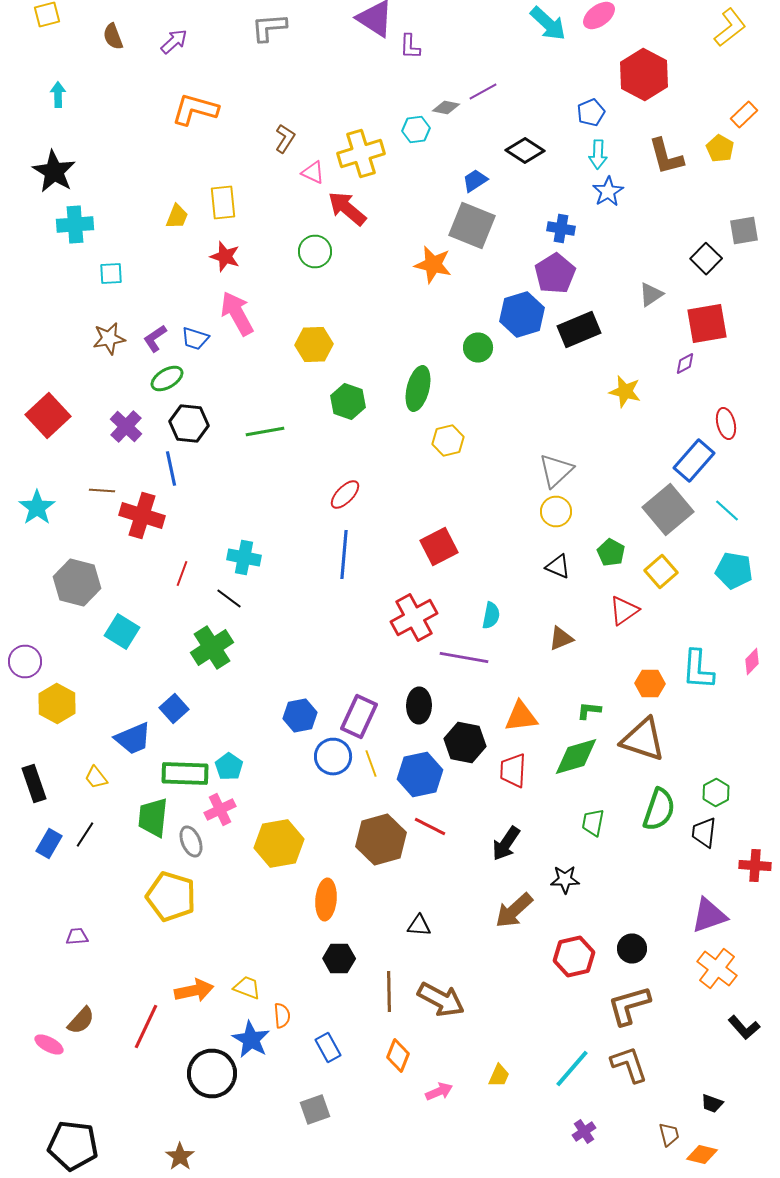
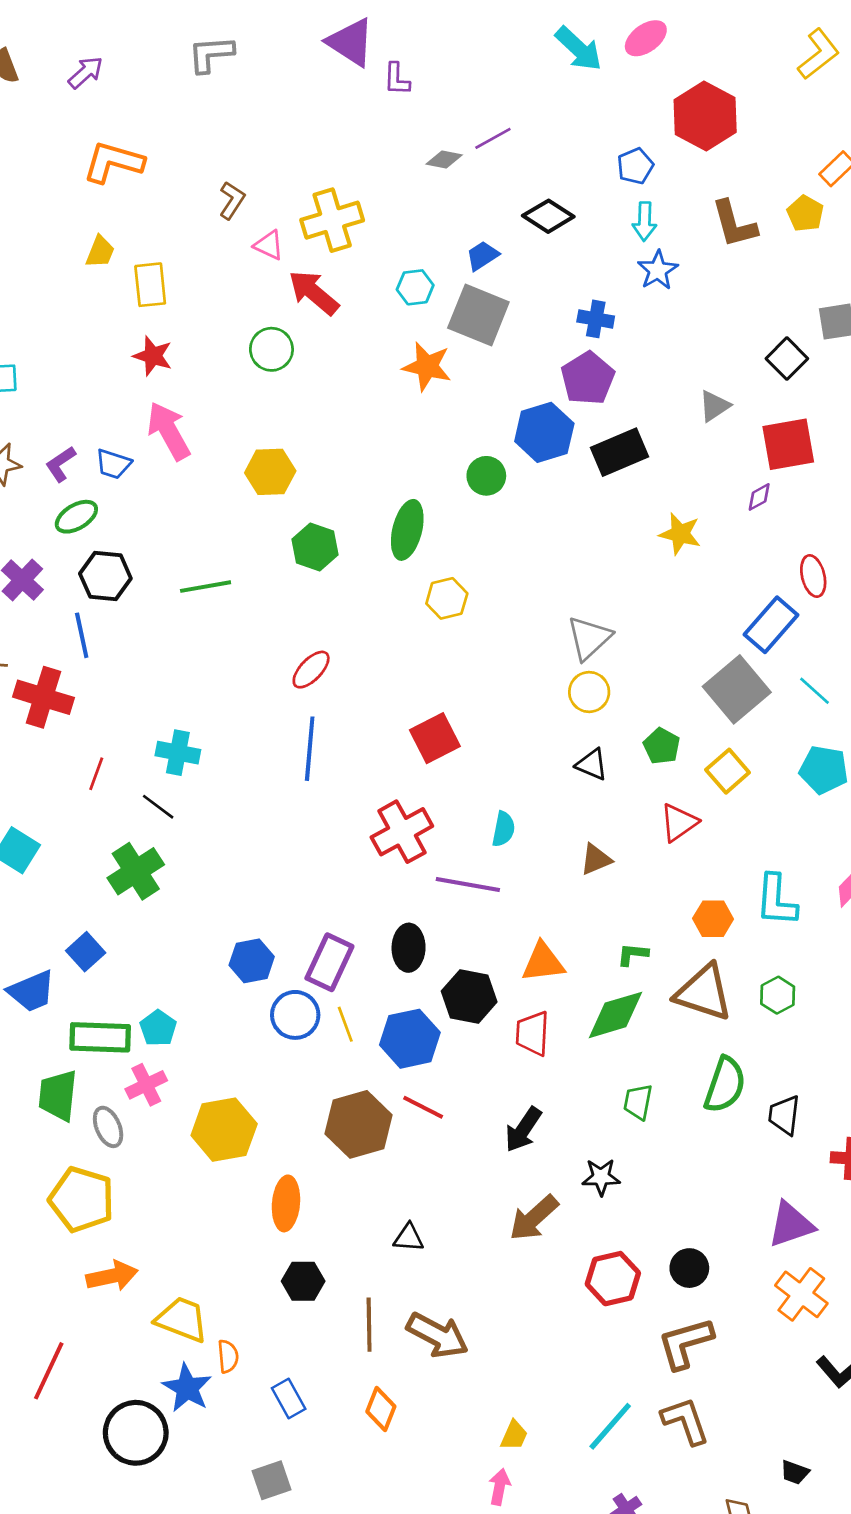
cyan hexagon: (416, 130) -> (415, 287), moved
yellow trapezoid: (177, 216) -> (100, 252), moved
green hexagon: (716, 792) -> (778, 995), moved
yellow trapezoid: (247, 988) -> (182, 1319), size x1.5
orange arrow: (194, 990) -> (112, 1276), moved
pink arrow: (439, 1092) -> (500, 1487), moved, turned -56

